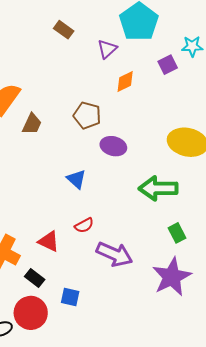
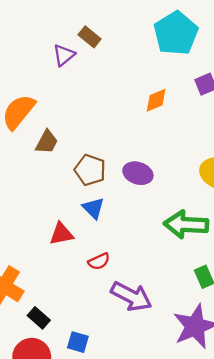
purple triangle: (107, 49) -> (64, 55), moved
brown pentagon: (87, 115) -> (90, 170), moved
red triangle: (49, 241) -> (61, 234), moved, turned -40

